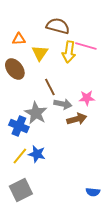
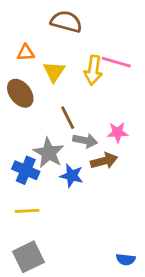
brown semicircle: (58, 26) -> (66, 22), moved
blue star: (37, 154) -> (72, 176), moved
yellow line: (20, 156) -> (27, 211), turned 48

